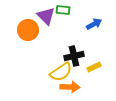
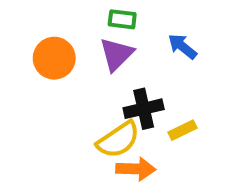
purple triangle: (46, 16) -> (116, 54), moved, turned 30
blue arrow: (94, 24) -> (182, 46), turned -112

